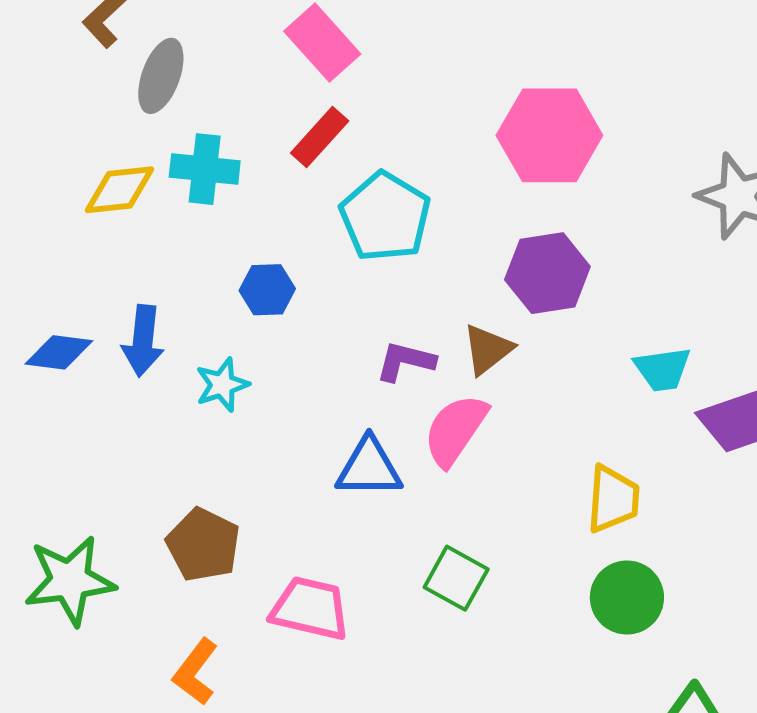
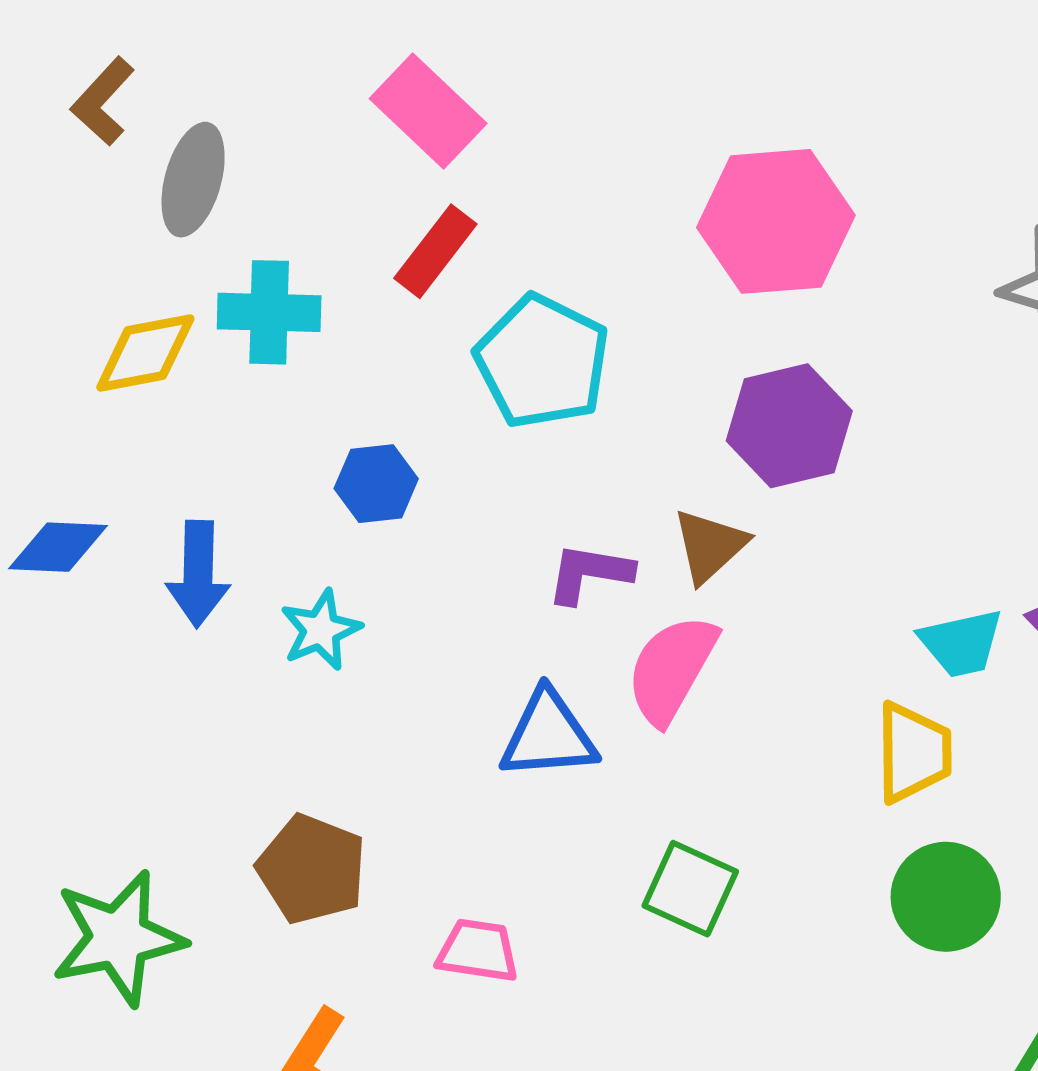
blue diamond: (59, 352) -> (58, 547), moved
cyan trapezoid: (662, 369) -> (961, 643), moved
pink trapezoid: (310, 608) -> (478, 951), size x0.7

